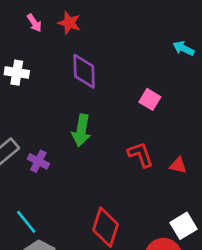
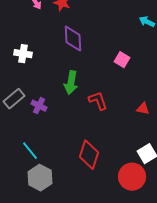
white cross: (17, 73) -> (23, 54), moved
red L-shape: (140, 155) -> (98, 101), moved

